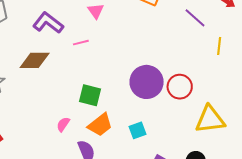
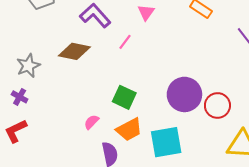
pink line: (81, 43) -> (125, 42), turned -49
cyan square: (137, 130) -> (166, 142), size x1.8

